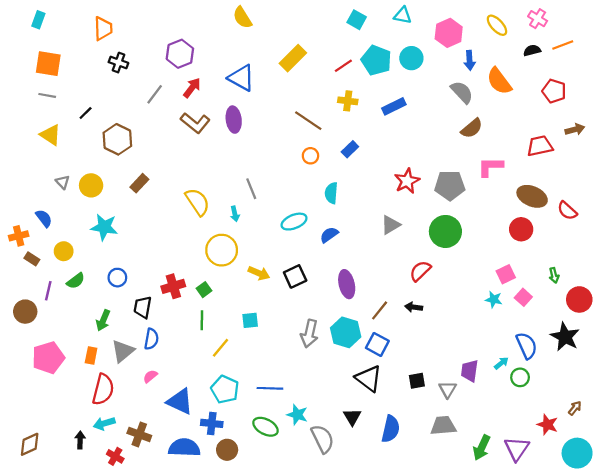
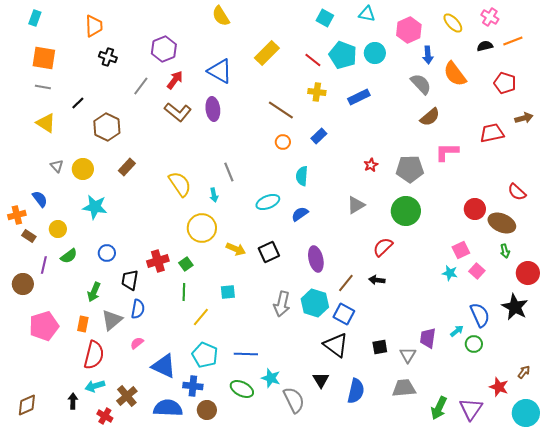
red line: (343, 66) -> (313, 60), turned 72
red star: (407, 181) -> (371, 165), size x0.6
brown ellipse: (532, 196) -> (502, 223), moved
brown cross: (139, 434) -> (127, 396), turned 30

